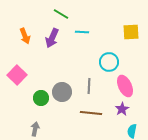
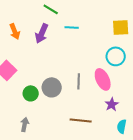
cyan circle: (109, 62) -> (116, 56), moved
pink ellipse: (125, 86) -> (103, 79), moved
brown line: (91, 113) -> (81, 120), moved

